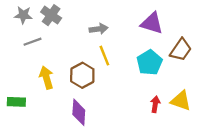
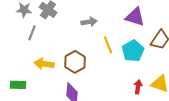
gray line: (33, 42) -> (32, 33), turned -49
yellow line: (104, 56) -> (108, 45), moved
yellow arrow: (46, 78) -> (44, 64), turned -66

